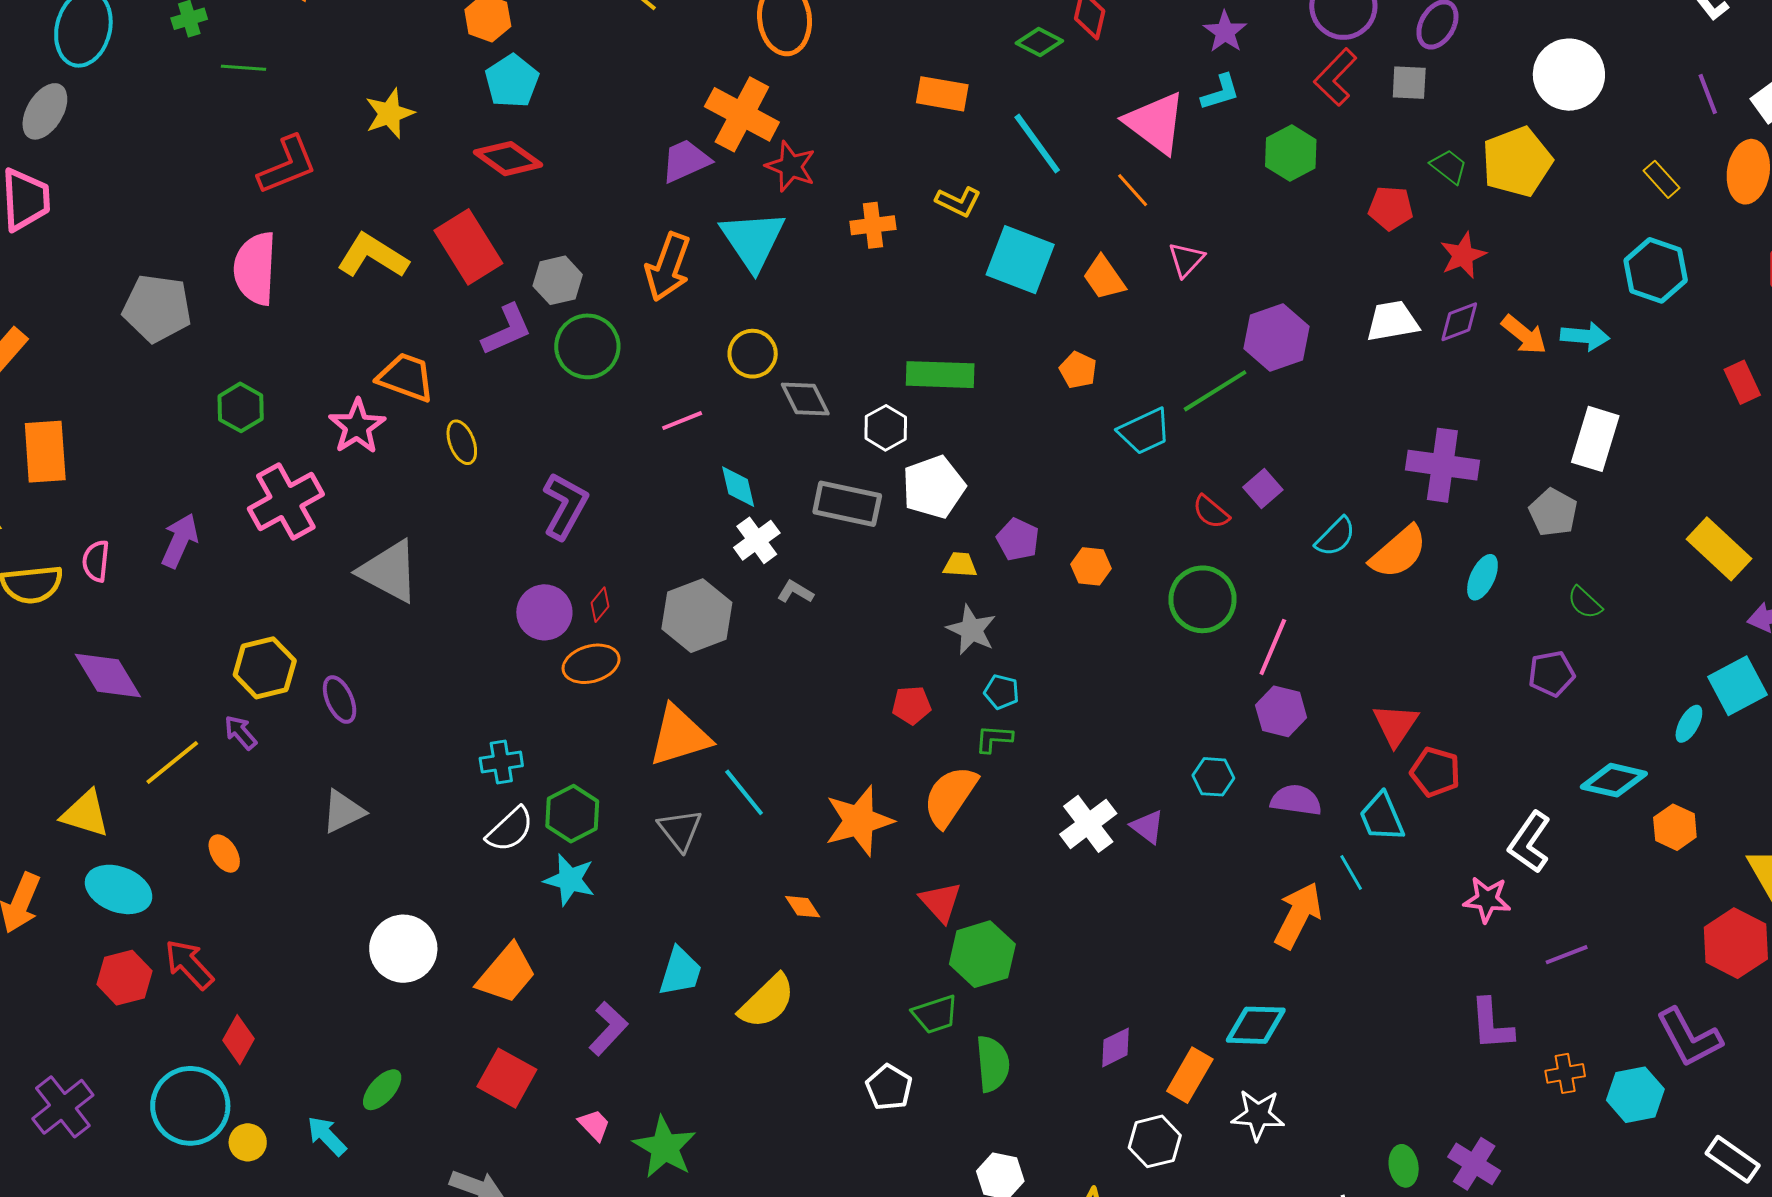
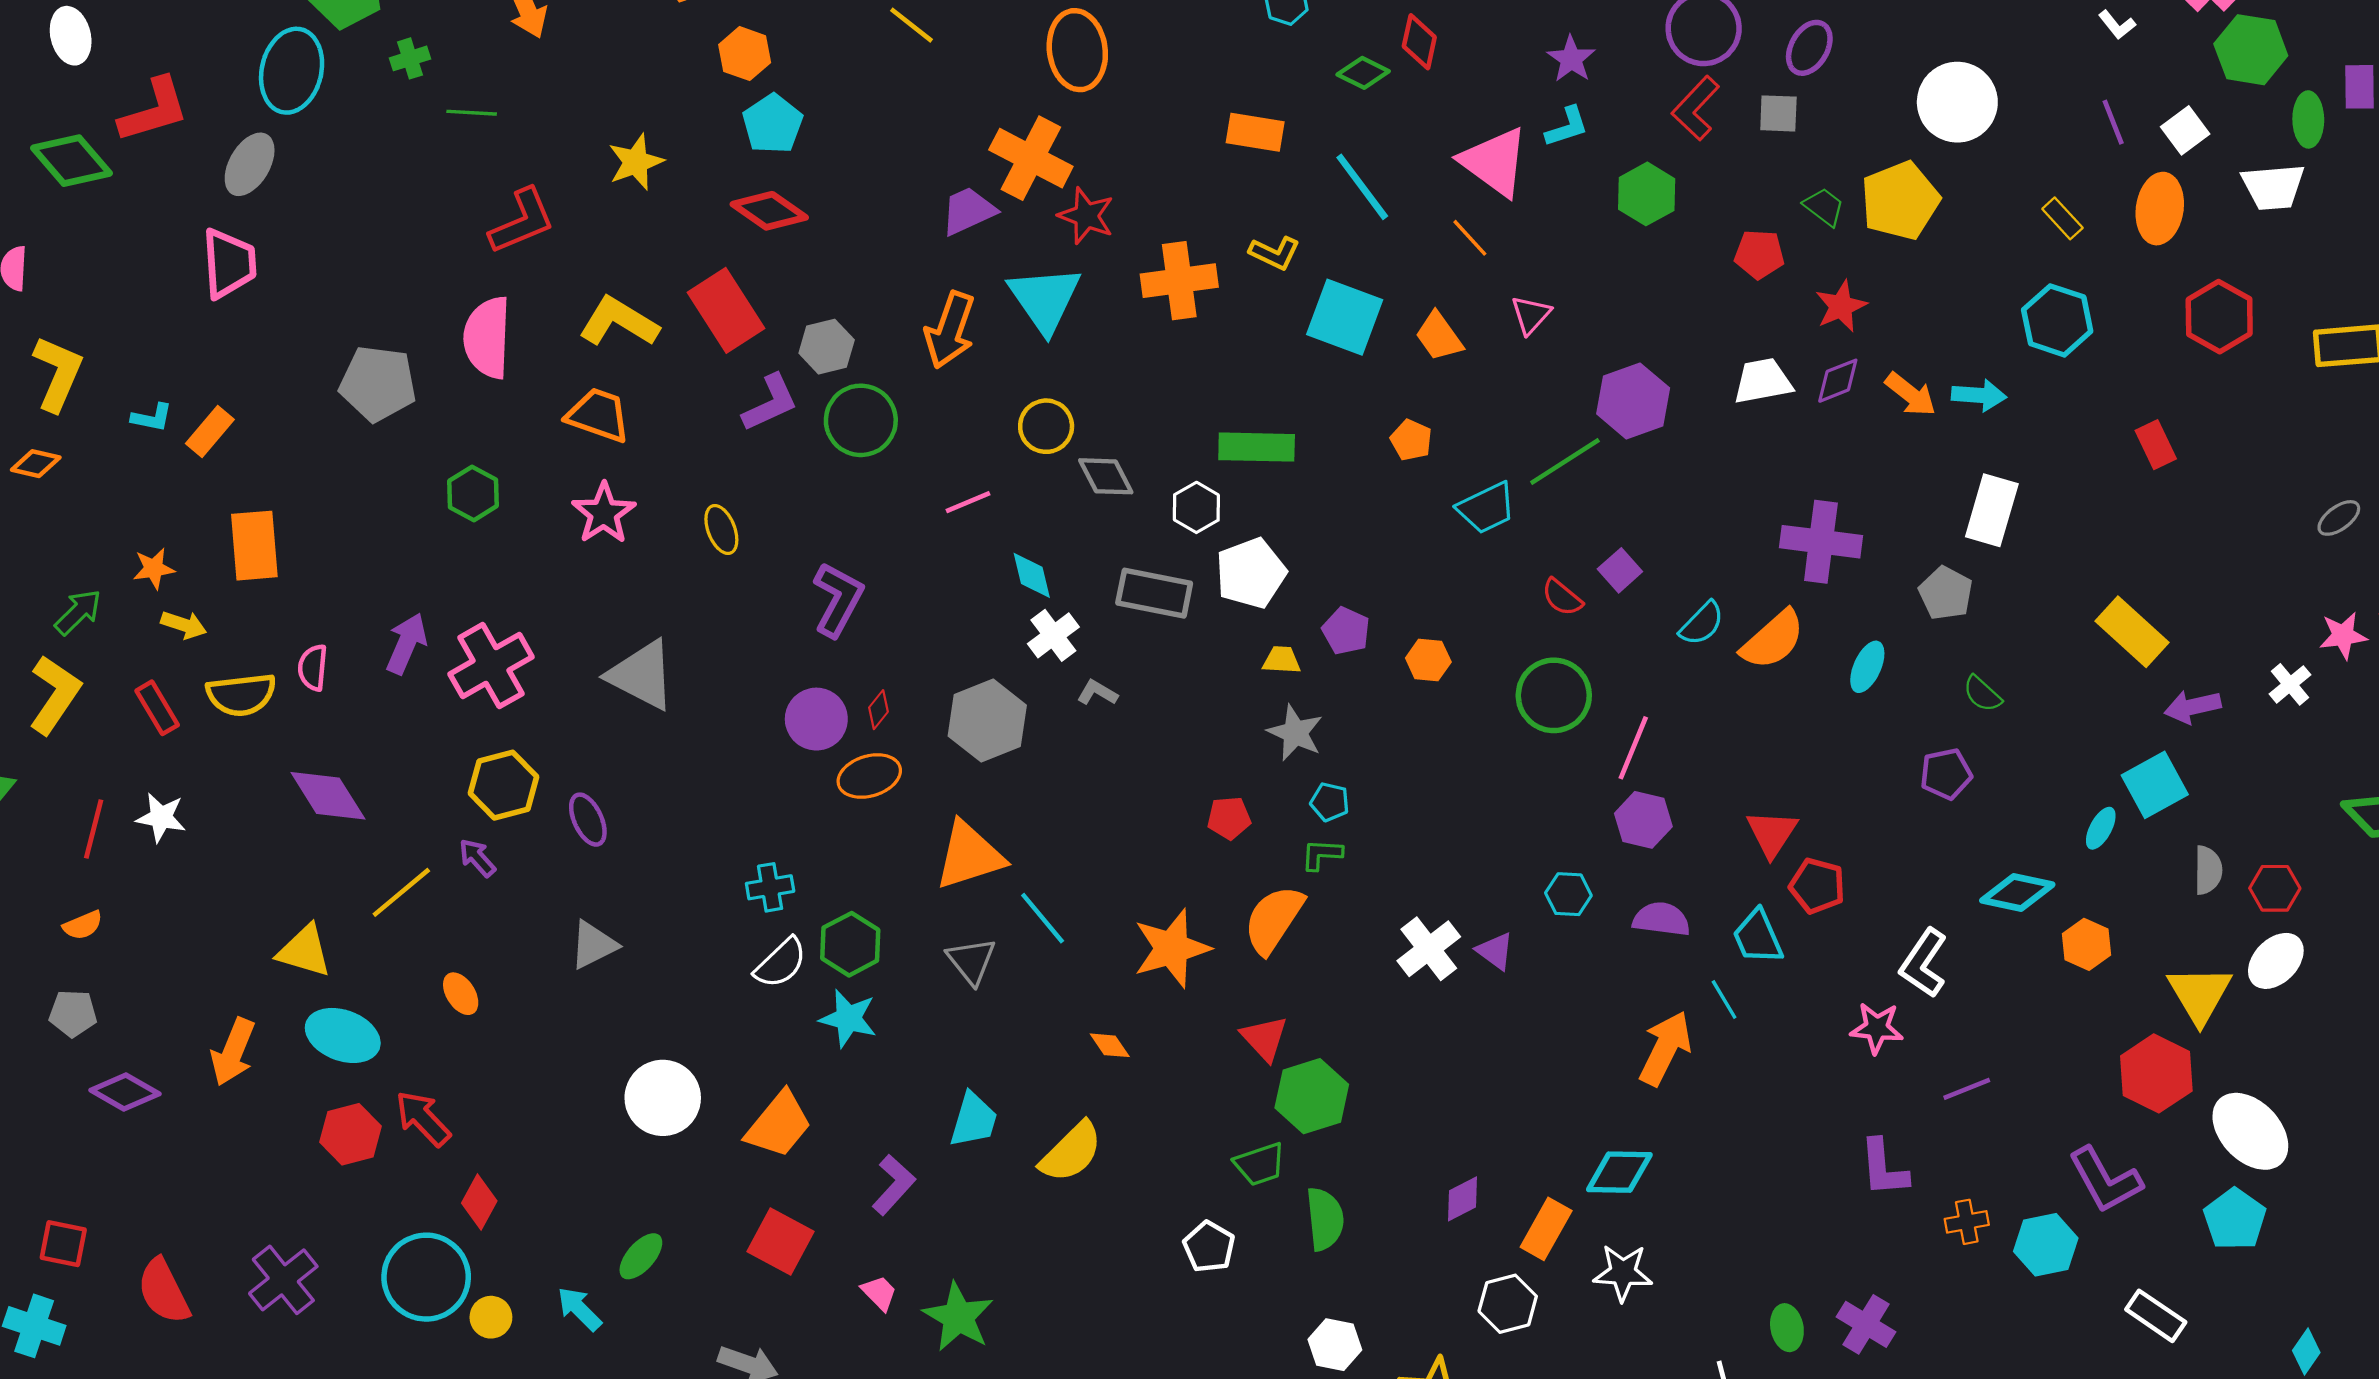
orange cross: (873, 225) -> (1179, 281), size x1.5
orange trapezoid: (406, 377) -> (598, 415), moved
pink cross: (286, 501) -> (491, 666), moved

